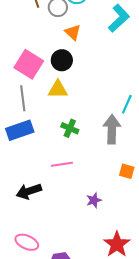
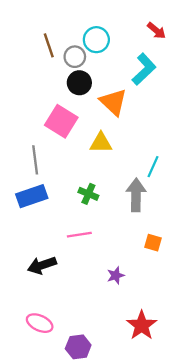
orange triangle: (73, 32) -> (113, 102), moved, size x1.5
black circle: (62, 60) -> (79, 83), moved
pink square: (29, 64) -> (61, 121), moved
yellow triangle: (58, 89) -> (101, 143), moved

